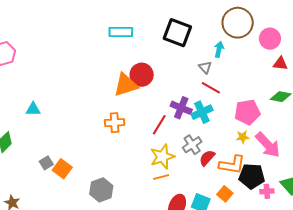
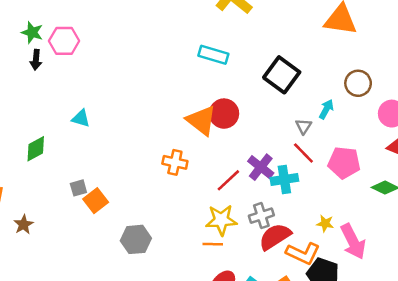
brown circle: (238, 23) -> (358, 83), size x0.7
orange triangle: (126, 85) -> (201, 120), turned 40
pink pentagon: (247, 112) -> (344, 163), moved
red semicircle: (207, 158) -> (275, 237), size x1.5

